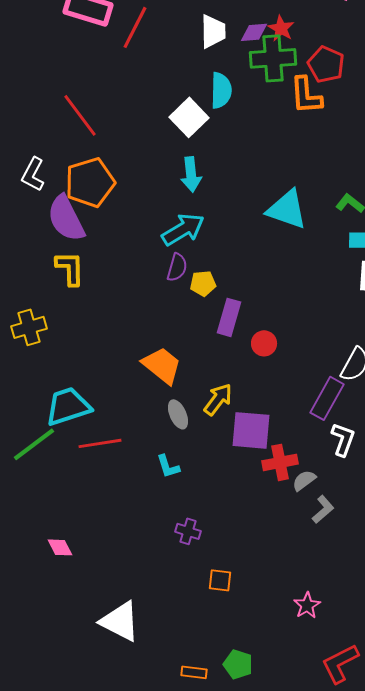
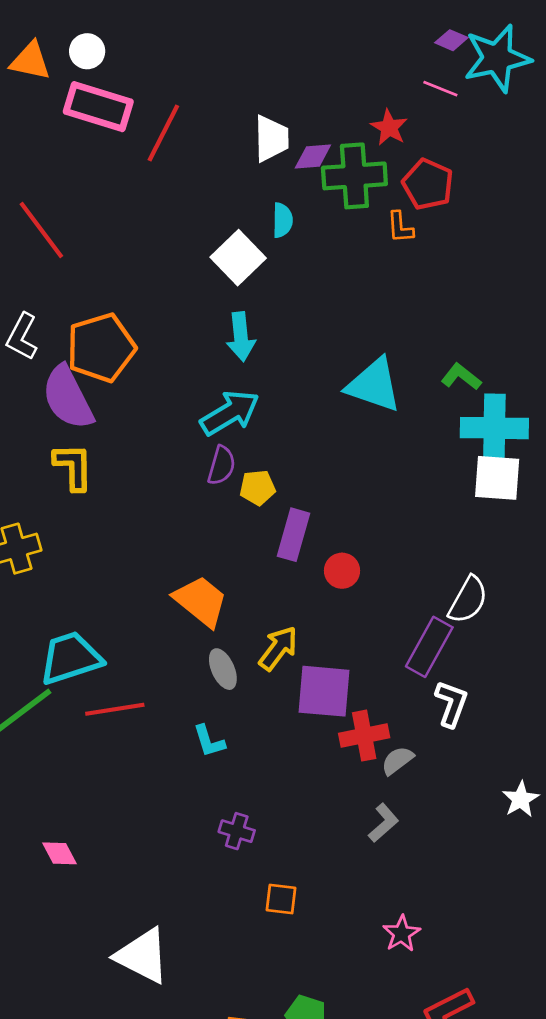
red star: (281, 28) -> (389, 127), moved
purple diamond: (254, 32) -> (313, 157), moved
cyan semicircle: (221, 90) -> (282, 220), size x0.7
orange L-shape: (306, 95) -> (400, 227), size x0.6
red line: (80, 115) -> (41, 230), moved
gray L-shape: (323, 509) -> (384, 823), moved

